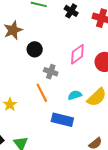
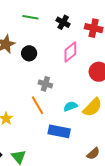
black circle: (35, 49) -> (29, 53), moved
pink diamond: (77, 54) -> (70, 52), moved

